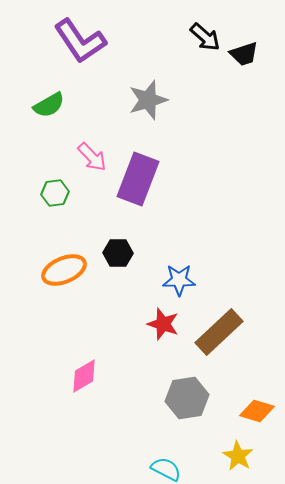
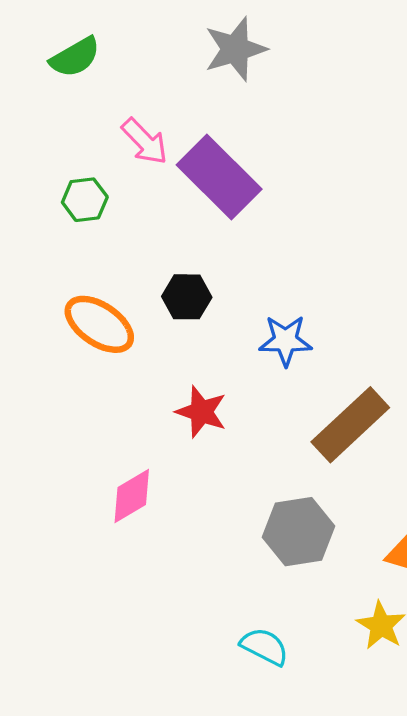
purple rectangle: (138, 179) -> (219, 177), turned -66
orange ellipse: (64, 270) -> (99, 324), turned 57
red star: (163, 324) -> (201, 412), moved

